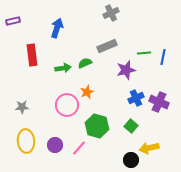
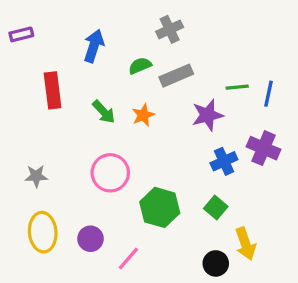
gray cross: (111, 13) -> (170, 29), moved
green semicircle: (85, 63) -> (140, 66), moved
green arrow: (63, 68) -> (104, 112), turned 56
orange star: (87, 92) -> (143, 115), moved
purple cross: (159, 102) -> (264, 148), moved
pink line: (79, 148) -> (128, 259), moved
yellow arrow: (149, 148) -> (245, 244), turned -96

